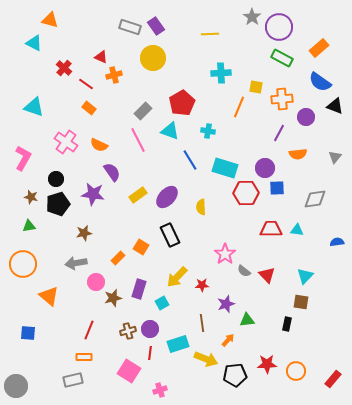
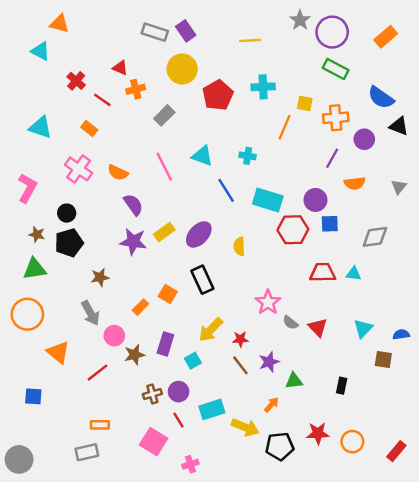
orange rectangle: (319, 48) -> (386, 37), moved
red pentagon: (182, 103) -> (218, 95), moved
orange rectangle: (89, 108) -> (89, 128), moved
gray rectangle: (143, 111) -> (164, 115), moved
purple star: (93, 194) -> (133, 242), moved
green triangle: (29, 226) -> (34, 269), size x1.5
blue semicircle: (337, 242) -> (401, 334), moved
gray arrow: (76, 263) -> (90, 313), turned -110
brown square: (301, 302) -> (383, 359), moved
brown line: (202, 323) -> (240, 365), moved, turned -30
red line: (89, 330) -> (98, 373), moved, turned 30
red line: (150, 353) -> (179, 420), turned -40

